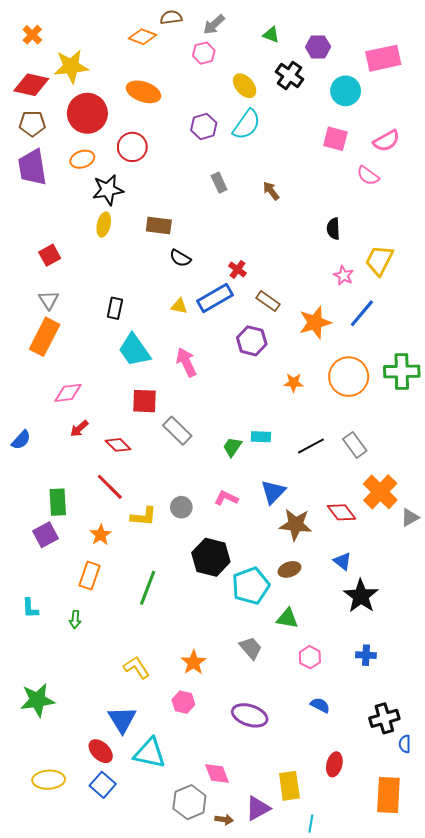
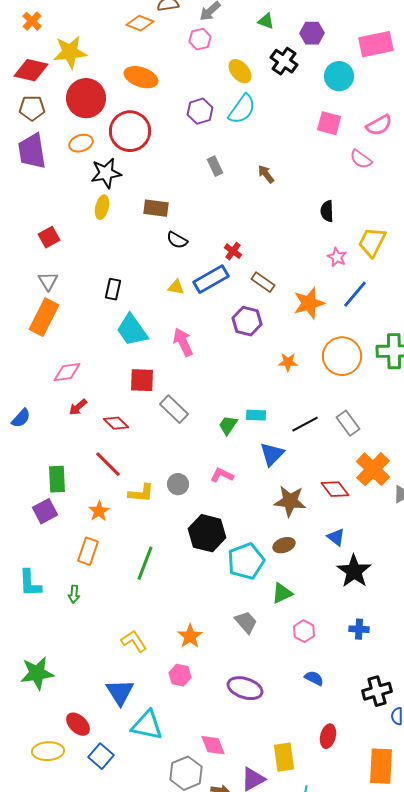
red circle: (132, 147) -> (130, 131), size x1.4
blue triangle: (273, 492) -> (272, 454), moved
cyan L-shape: (30, 608) -> (30, 583), size x1.4
green triangle: (287, 618) -> (282, 593), turned -35
red ellipse: (101, 751) -> (78, 724), moved

